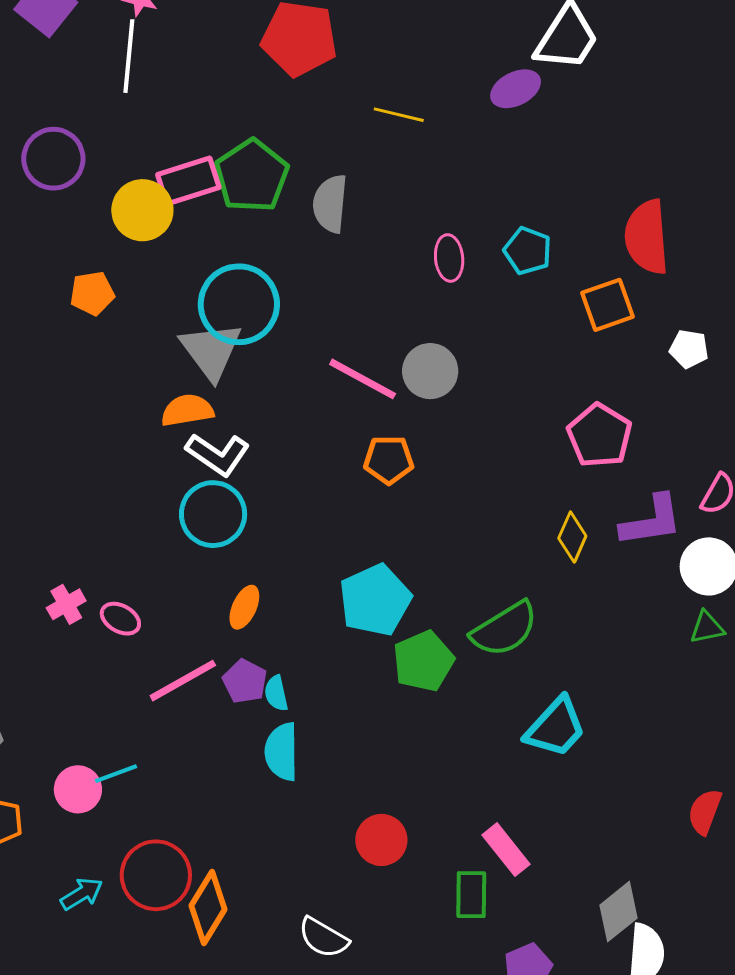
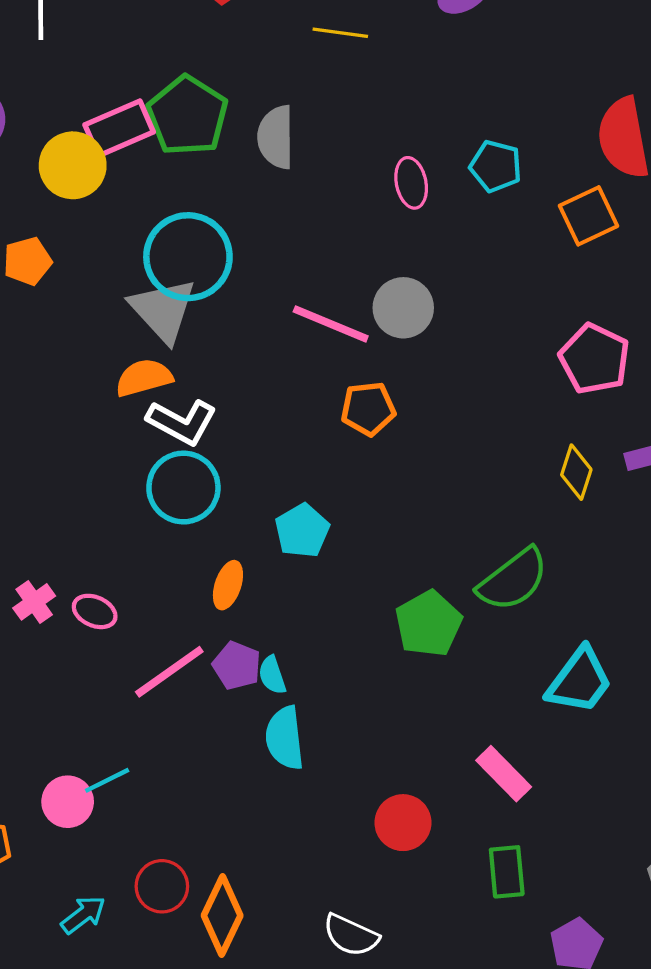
cyan pentagon: (375, 600) -> (302, 531), moved, size x0.7
pink rectangle: (506, 850) -> (504, 774), moved
red circle: (156, 875) -> (162, 886), size x0.7

